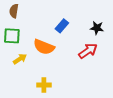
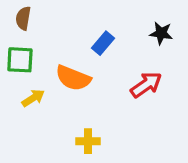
black star: (97, 28) -> (161, 33), moved
yellow cross: (44, 85) -> (88, 141), moved

